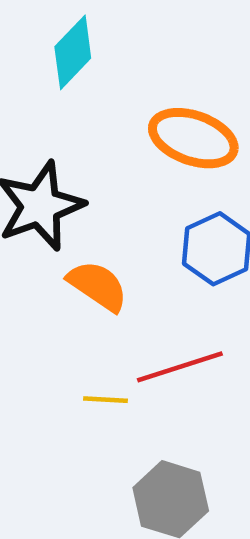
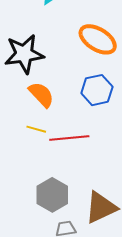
yellow line: (105, 400) -> (36, 129), moved

